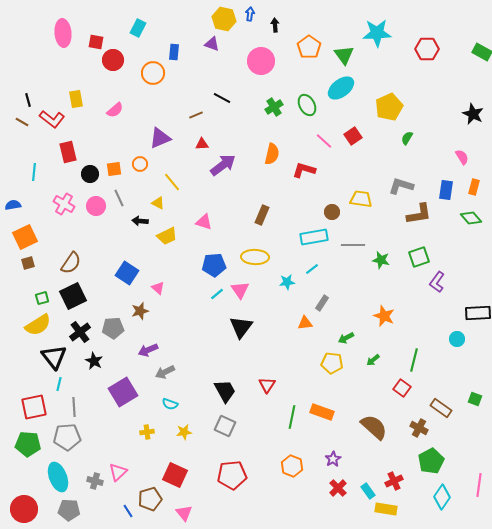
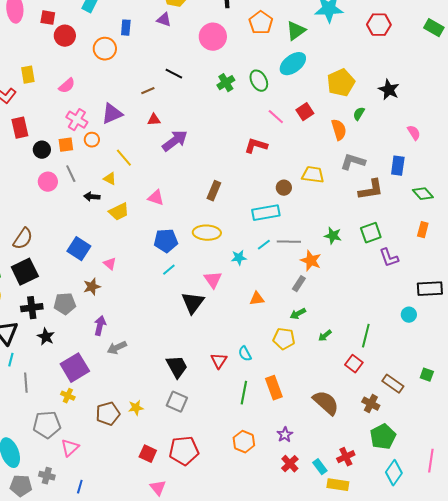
green triangle: (344, 55) -> (296, 31), turned 30
black star: (473, 114) -> (389, 90), moved
orange semicircle: (272, 154) -> (339, 130), moved, turned -30
orange rectangle: (474, 187) -> (423, 230), moved
pink cross: (64, 204) -> (77, 120), moved
gray line: (353, 245) -> (289, 242), moved
purple L-shape: (437, 282) -> (389, 258), turned -55
pink triangle: (240, 290) -> (213, 280), moved
gray rectangle: (322, 303) -> (299, 284), moved
orange star: (384, 316) -> (311, 261), moved
black cross: (80, 332) -> (32, 308), turned 30
purple arrow: (148, 350) -> (100, 326), turned 126
cyan semicircle: (170, 404) -> (245, 354), moved, turned 42
orange rectangle: (322, 412) -> (274, 388), turned 50
yellow cross: (147, 432) -> (68, 396), moved, turned 32
gray pentagon: (67, 437) -> (47, 425), moved
red square: (175, 475) -> (148, 454), moved, size x0.7
gray cross: (95, 481) -> (47, 476), moved
brown pentagon: (150, 499) -> (108, 414), moved
blue line: (128, 511) -> (80, 487), turned 48
pink triangle: (184, 513) -> (158, 488), moved

